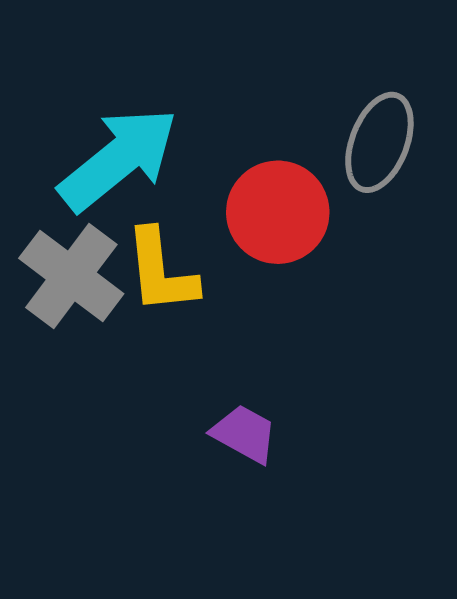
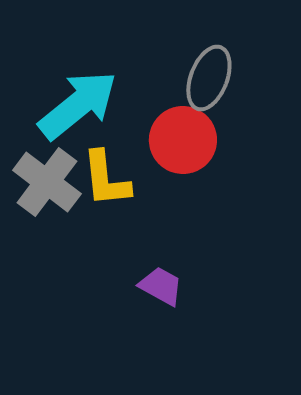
gray ellipse: (379, 142) -> (209, 78), moved

